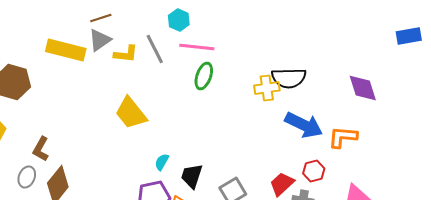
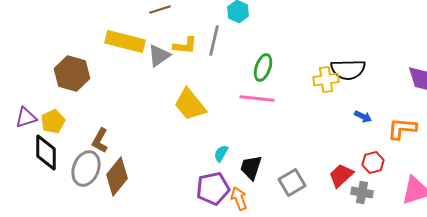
gray triangle: (100, 40) -> (159, 56), moved
pink line: (197, 47) -> (257, 99), moved
gray line: (155, 49) -> (214, 41), turned 40
blue arrow: (304, 125) -> (363, 117), size x0.5
gray ellipse: (27, 177) -> (86, 169), size x1.6

